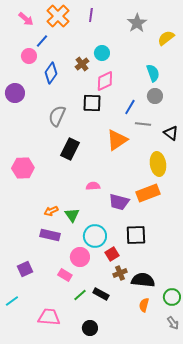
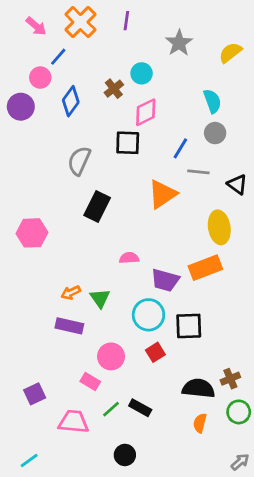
gray star: (137, 23) -> (179, 43), moved
purple circle: (15, 93) -> (21, 107), moved
cyan circle: (95, 236) -> (148, 315), moved
purple square: (25, 269) -> (35, 394), moved
brown cross: (120, 273) -> (230, 379), moved
cyan line: (12, 301) -> (29, 461), moved
pink trapezoid: (49, 317) -> (74, 422), moved
gray arrow: (173, 323) -> (240, 462), moved, turned -96

